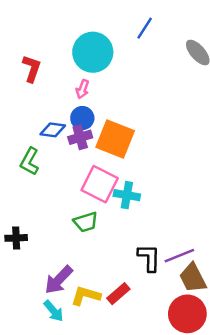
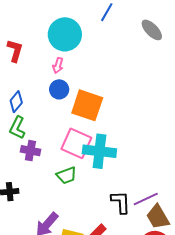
blue diamond: (53, 130) -> (16, 102), moved, turned -55
purple cross: (80, 137) -> (30, 151), moved, turned 30
cyan cross: (127, 195) -> (99, 151), size x1.5

